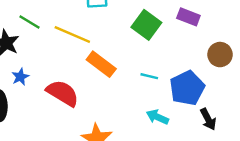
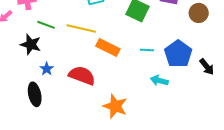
brown circle: (220, 55) -> (199, 13), moved
black arrow: (208, 119) -> (207, 67), moved

